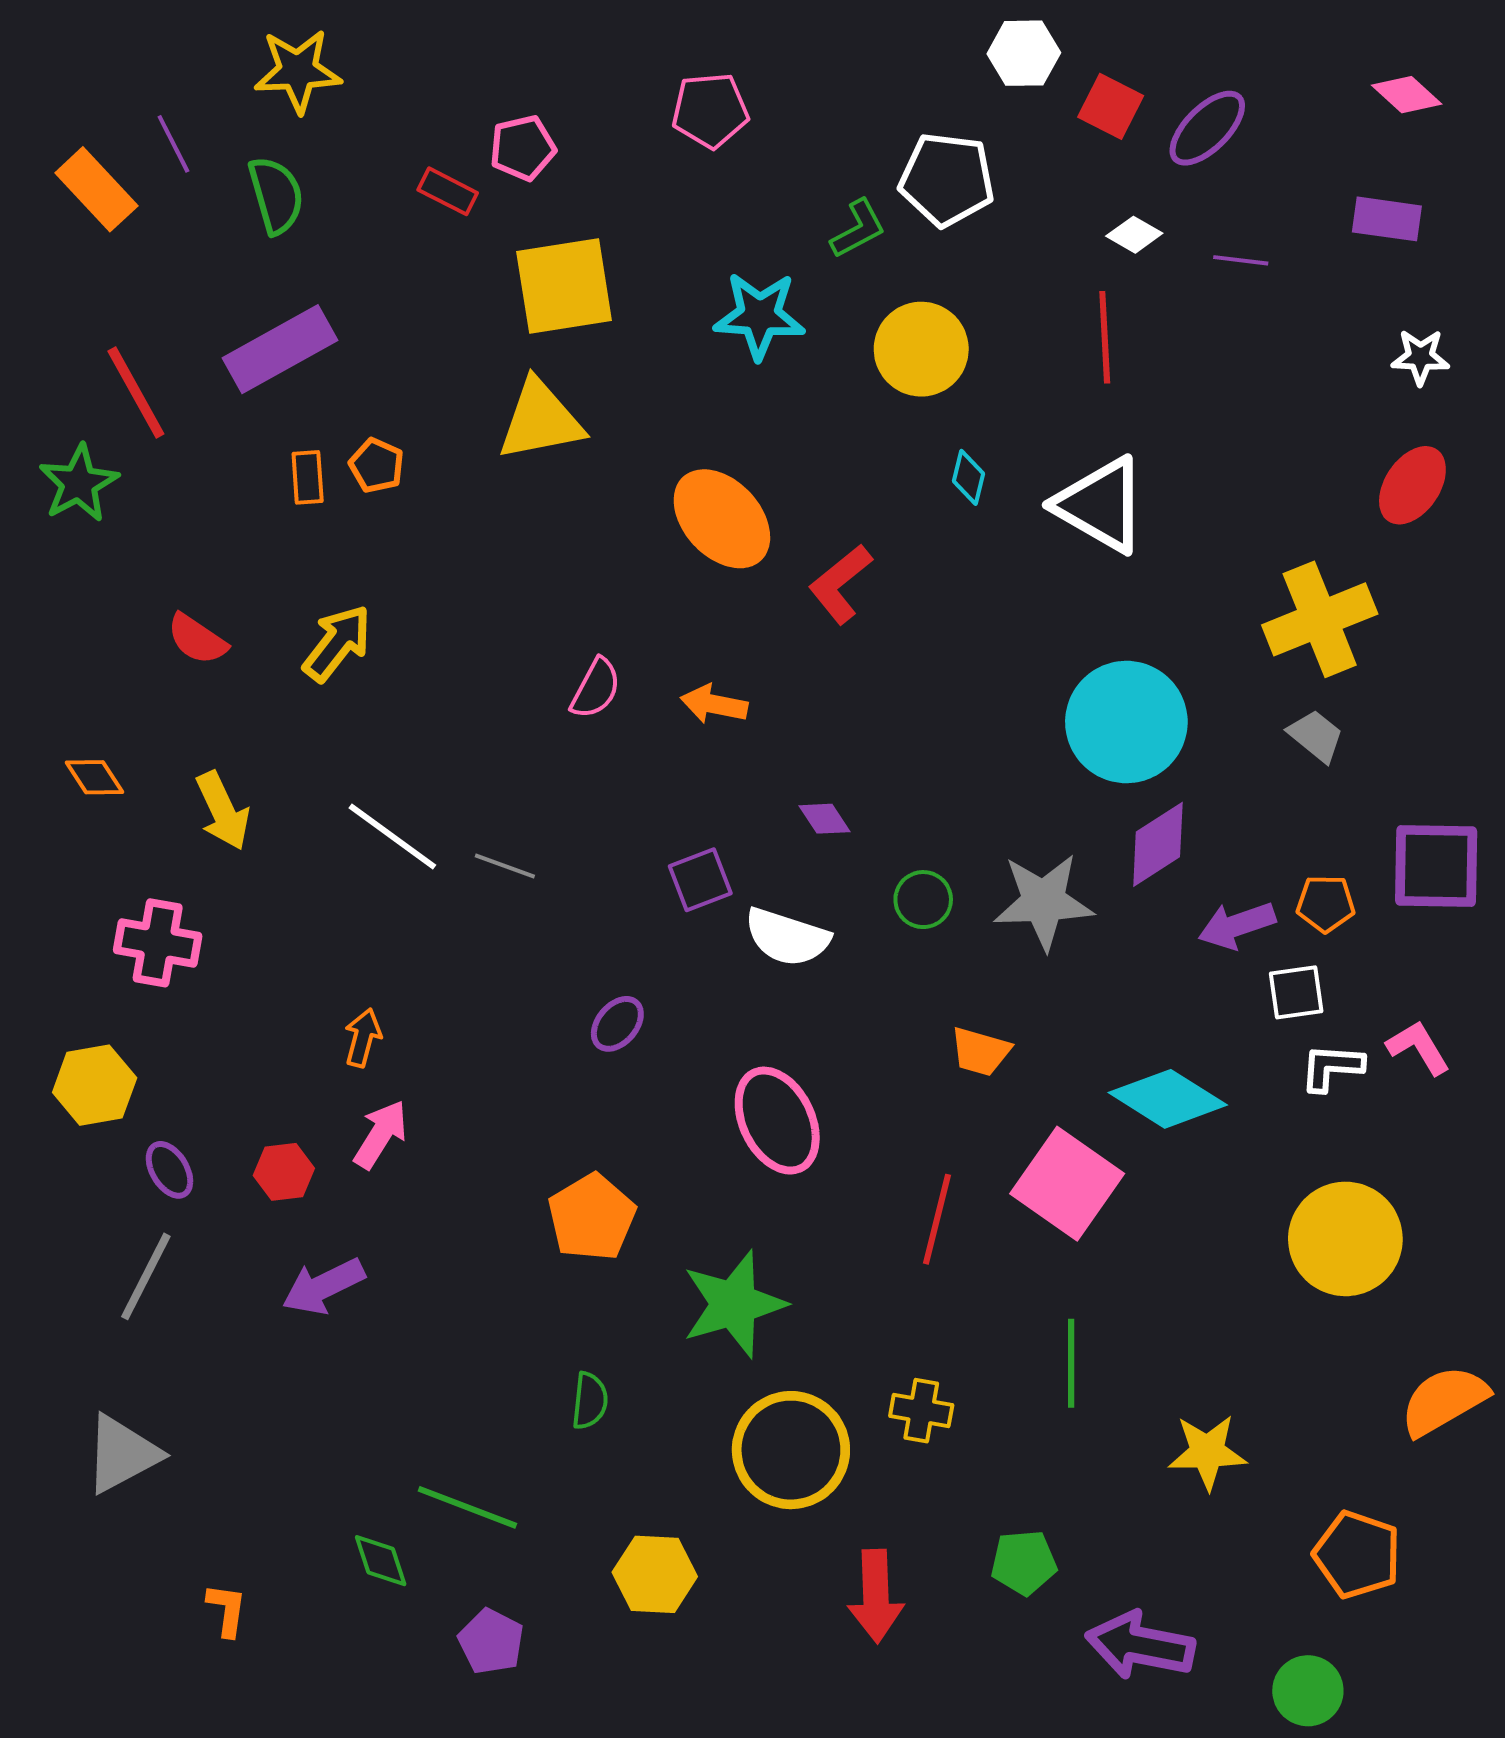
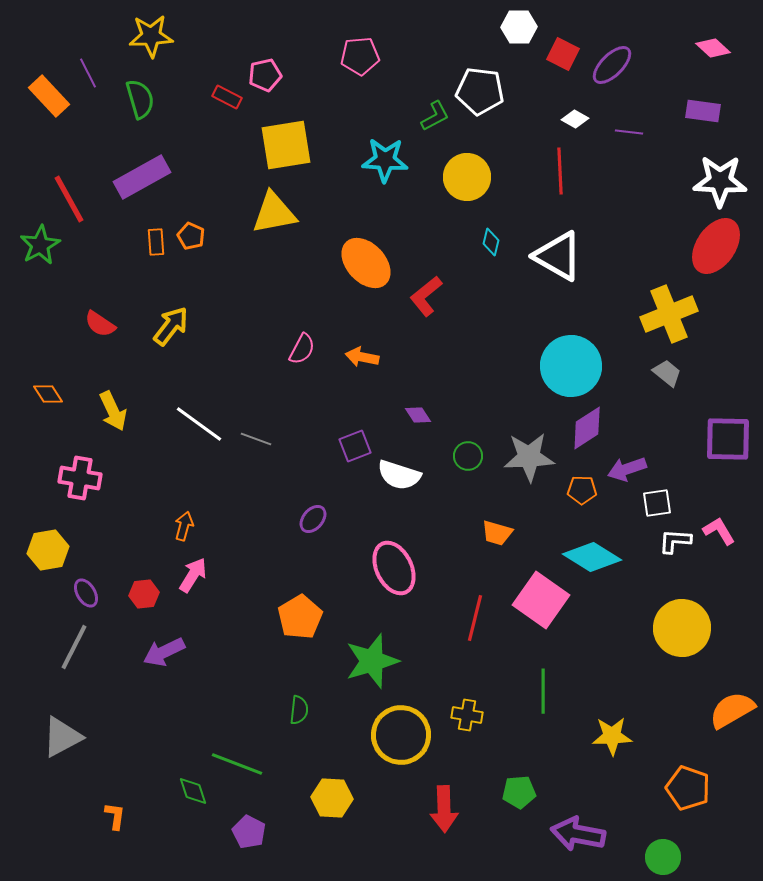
white star: (1420, 357) -> (720, 181), size x1.8
red ellipse: (1412, 485) -> (716, 246), size x1.4
orange pentagon: (1326, 904) -> (582, 490), moved

